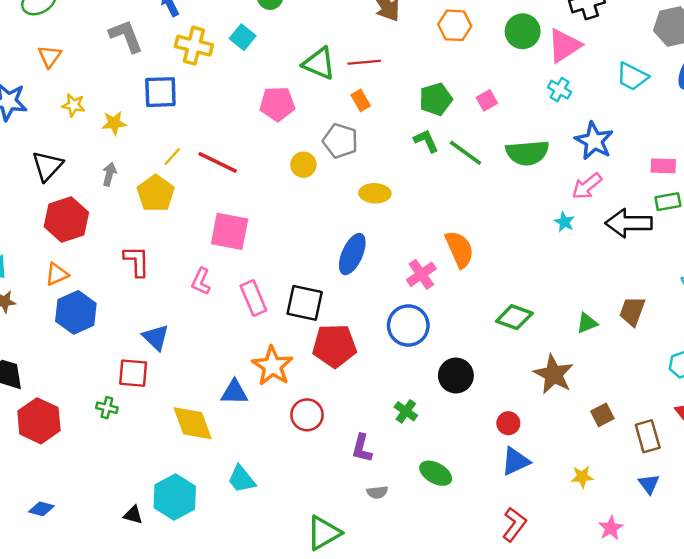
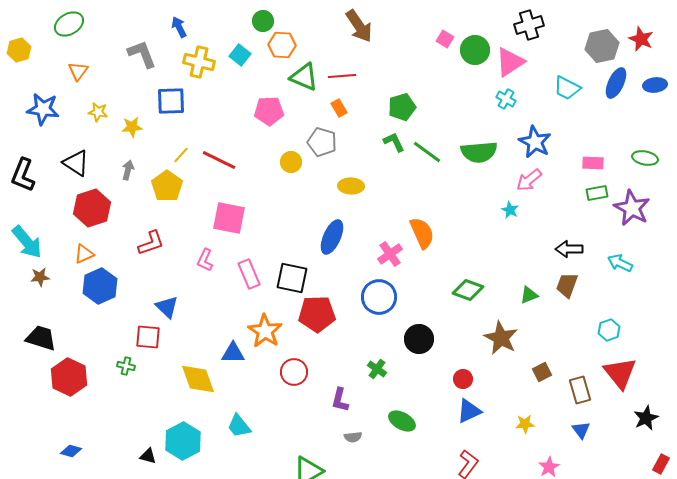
orange hexagon: (455, 25) -> (282, 45), moved
pink square: (487, 100) -> (445, 39), moved, turned -30
black triangle: (47, 166) -> (76, 163), turned -40
black arrow: (629, 223) -> (569, 249), moved, size x0.7
red L-shape: (137, 261) -> (151, 243), turned 72

